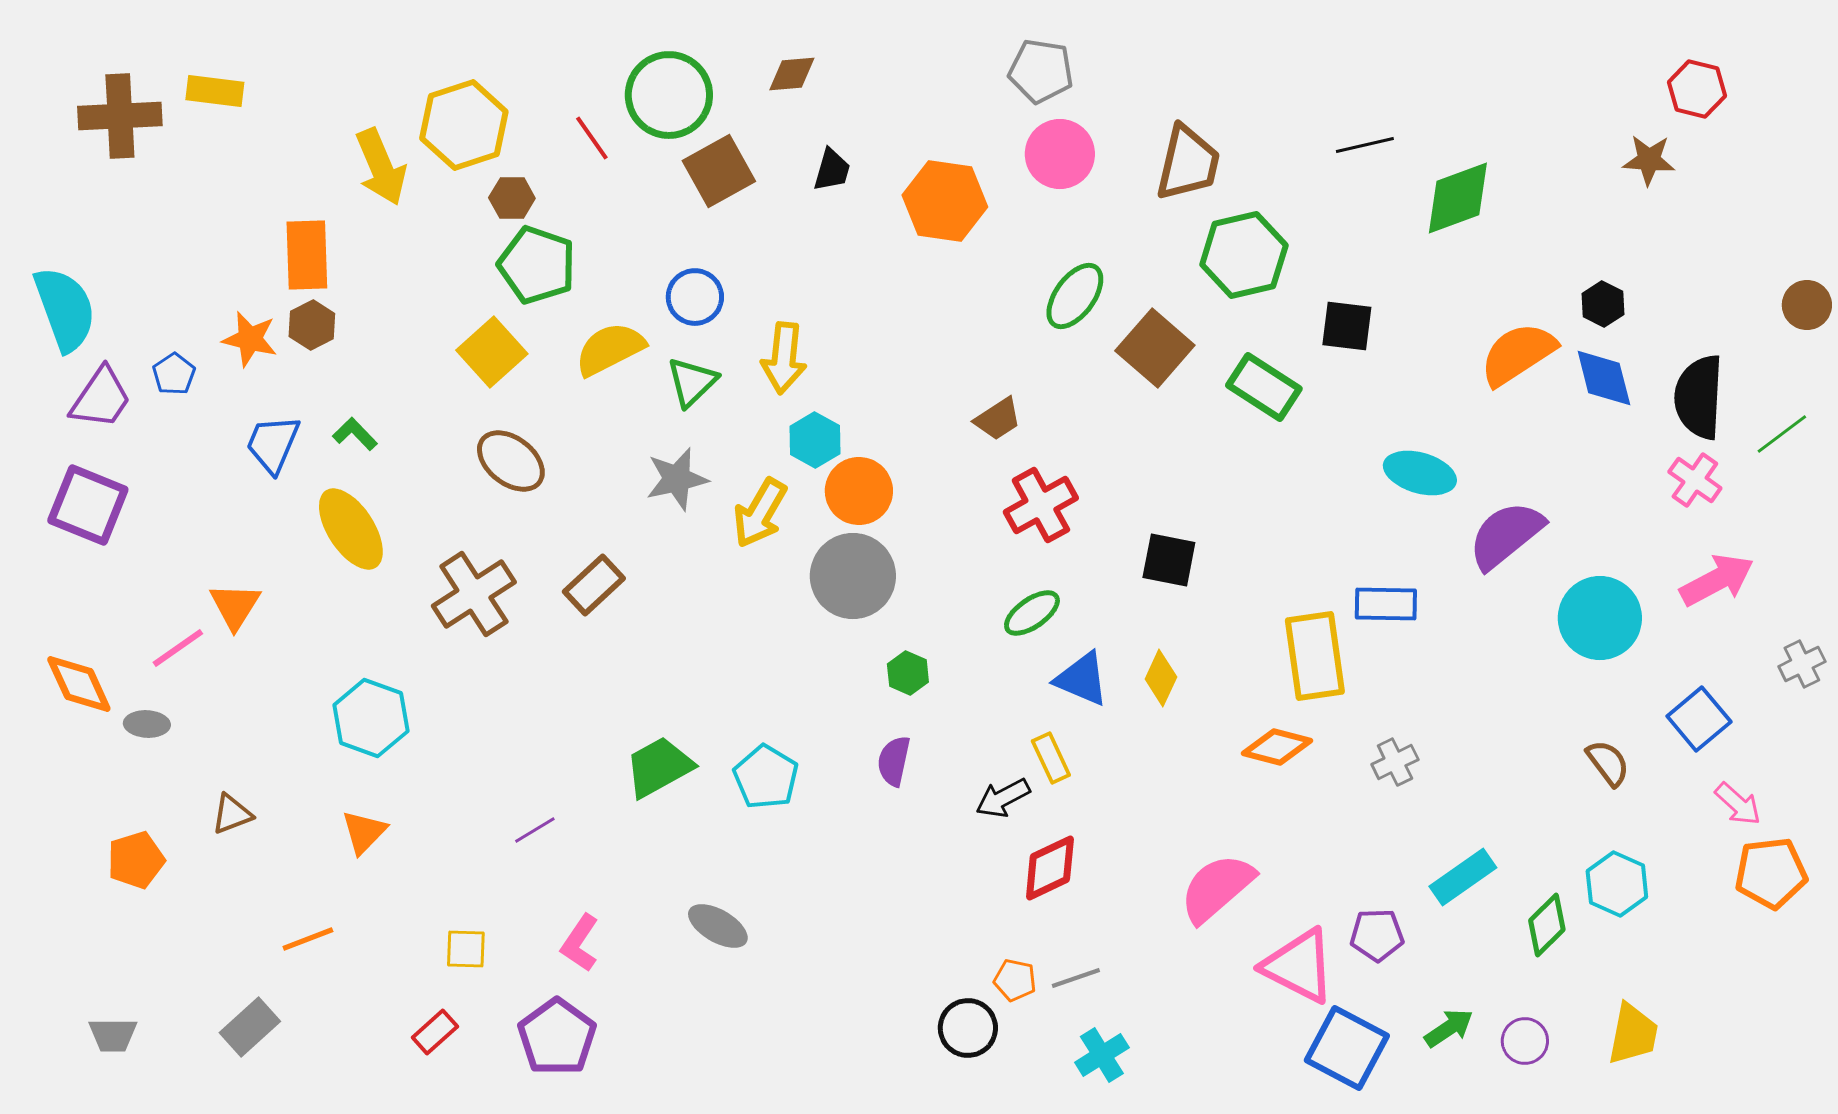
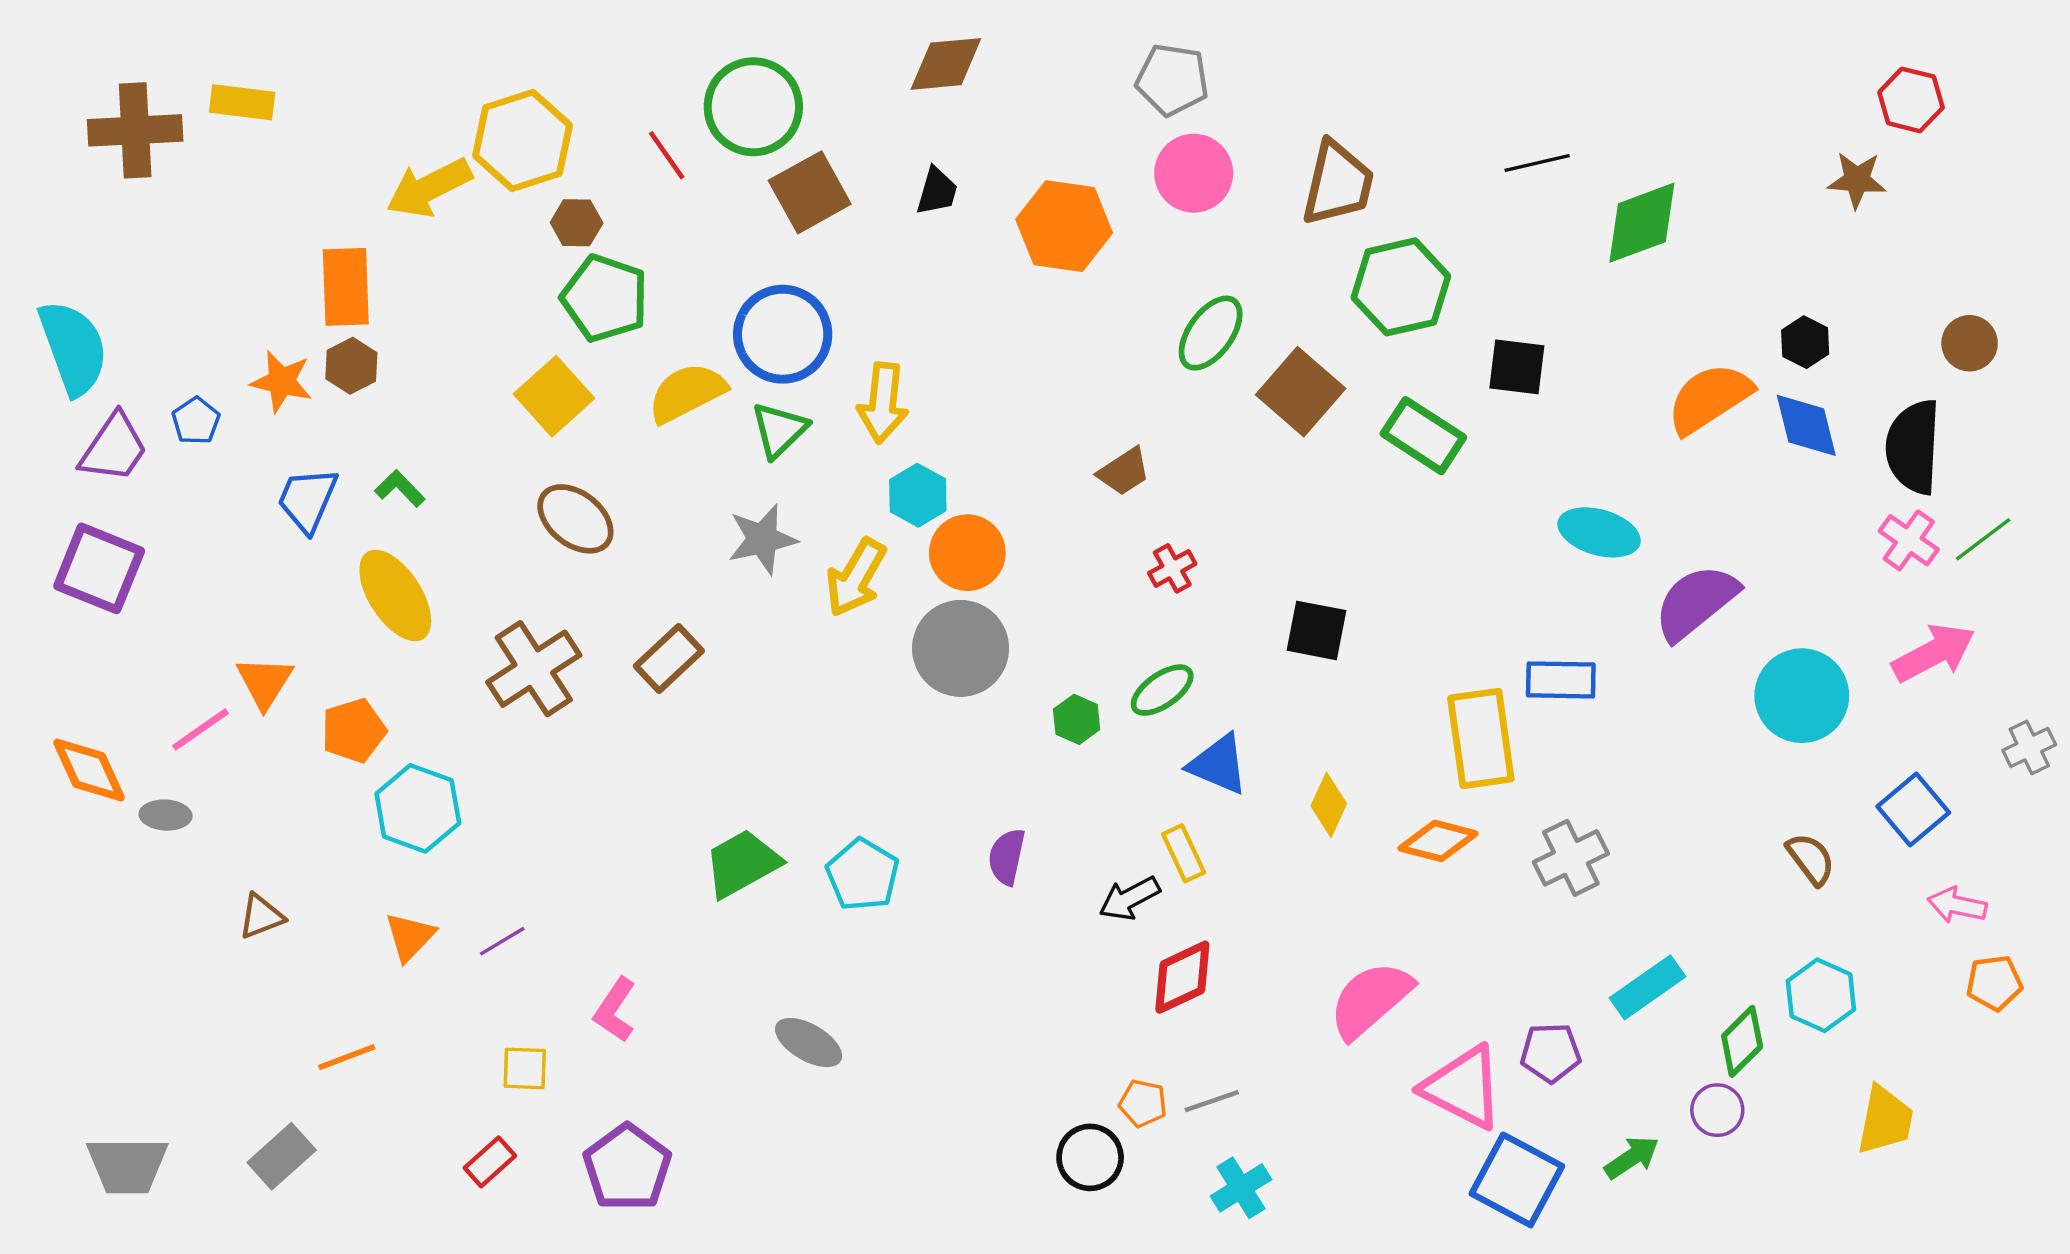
brown diamond: (792, 74) -> (946, 64), moved, size x1.4
yellow arrow: (381, 167) -> (429, 188), turned 86
blue circle: (695, 297) -> (783, 334), size x1.5
brown circle: (1807, 305) -> (1970, 343), moved
green line: (1782, 434) -> (1983, 539), moved
red cross: (1041, 505) -> (1172, 568), size x0.6
green hexagon: (908, 673) -> (1077, 719), moved
yellow diamond: (1161, 678) -> (1329, 805), moved
gray cross: (1395, 762) -> (1571, 858), size x1.4
pink arrow: (1738, 804) -> (1957, 905), turned 150
purple line: (535, 830) -> (502, 941), moved
orange pentagon: (136, 860) -> (354, 731), moved
orange pentagon: (1771, 873) -> (1994, 983), size x0.7
pink L-shape: (580, 943) -> (615, 1010), moved
yellow trapezoid: (1633, 1034) -> (1885, 1120), moved
gray trapezoid: (113, 1035) -> (127, 1165), size x1.5
purple circle: (1525, 1041) -> (1717, 1110), moved

